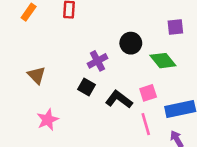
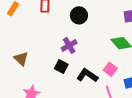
black circle: (131, 43) -> (79, 15), moved
pink square: (148, 93) -> (110, 69), turned -32

